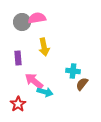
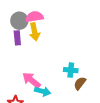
yellow arrow: (44, 47) -> (34, 32), moved
purple rectangle: (18, 58) -> (17, 38), moved

